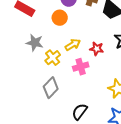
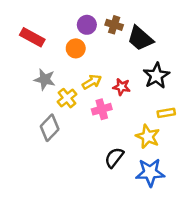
gray diamond: (51, 88) -> (50, 128), moved
black semicircle: (80, 112) -> (114, 158), moved

